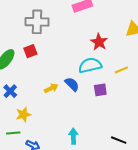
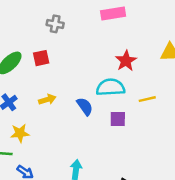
gray cross: (37, 22) -> (55, 24), size x0.6
yellow arrow: (51, 88) -> (47, 99), moved

